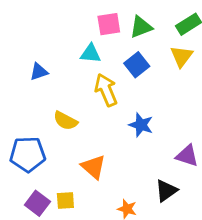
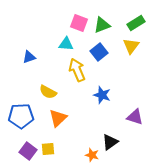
pink square: (109, 24) -> (79, 23), turned 30
orange triangle: (93, 167) -> (58, 118), moved, turned 36
black triangle: (166, 191) -> (110, 142), moved

